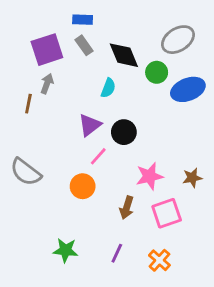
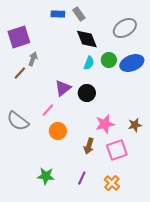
gray rectangle: (84, 45) -> (79, 14), moved
purple square: (47, 50) -> (19, 37), moved
green circle: (157, 72) -> (109, 60), moved
cyan semicircle: (108, 88) -> (89, 63), moved
brown line: (28, 104) -> (20, 73), turned 32
pink line: (98, 156) -> (48, 110), moved

